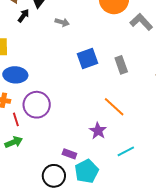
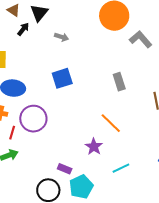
blue square: (88, 58) -> (62, 78), moved
red line: (16, 119) -> (12, 133), turned 32

